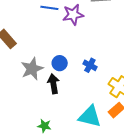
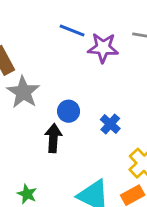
gray star: (32, 69) -> (23, 92), moved, turned -30

